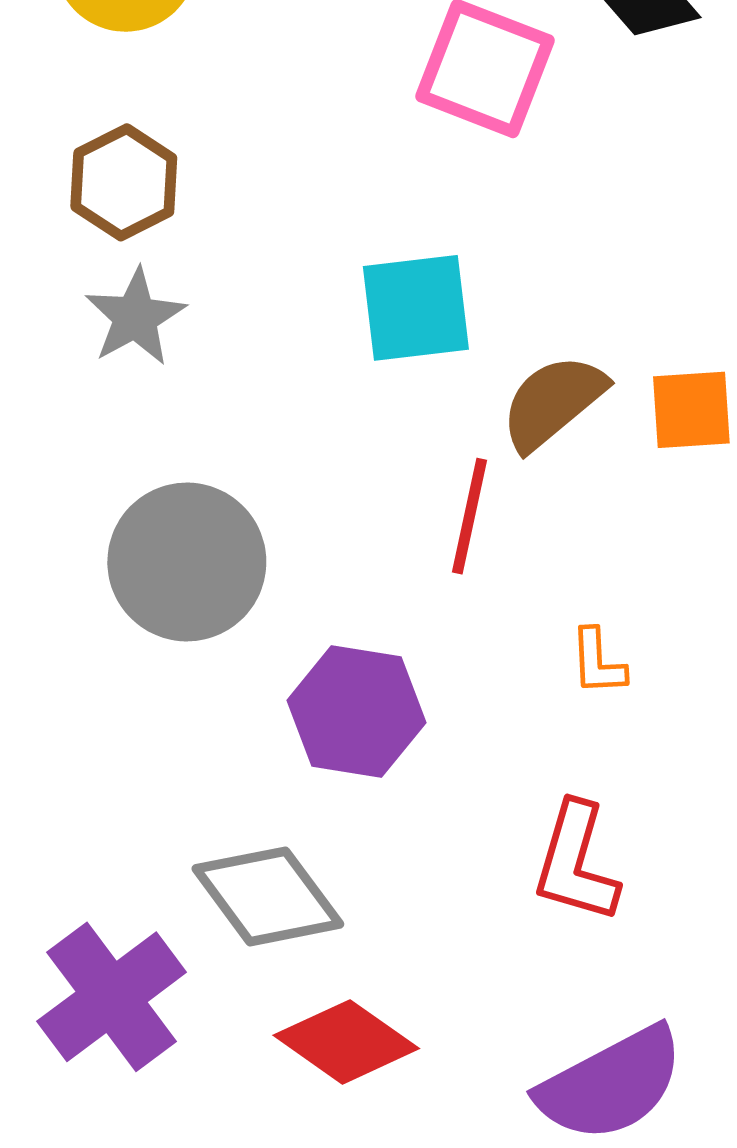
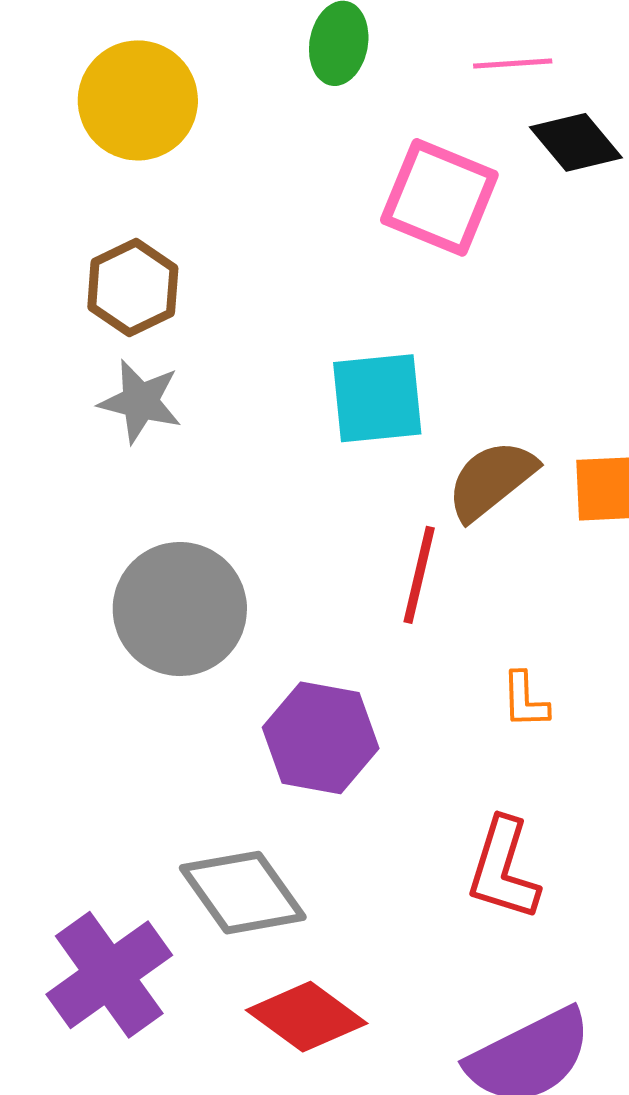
gray star: (135, 317) -> (140, 401), turned -30

